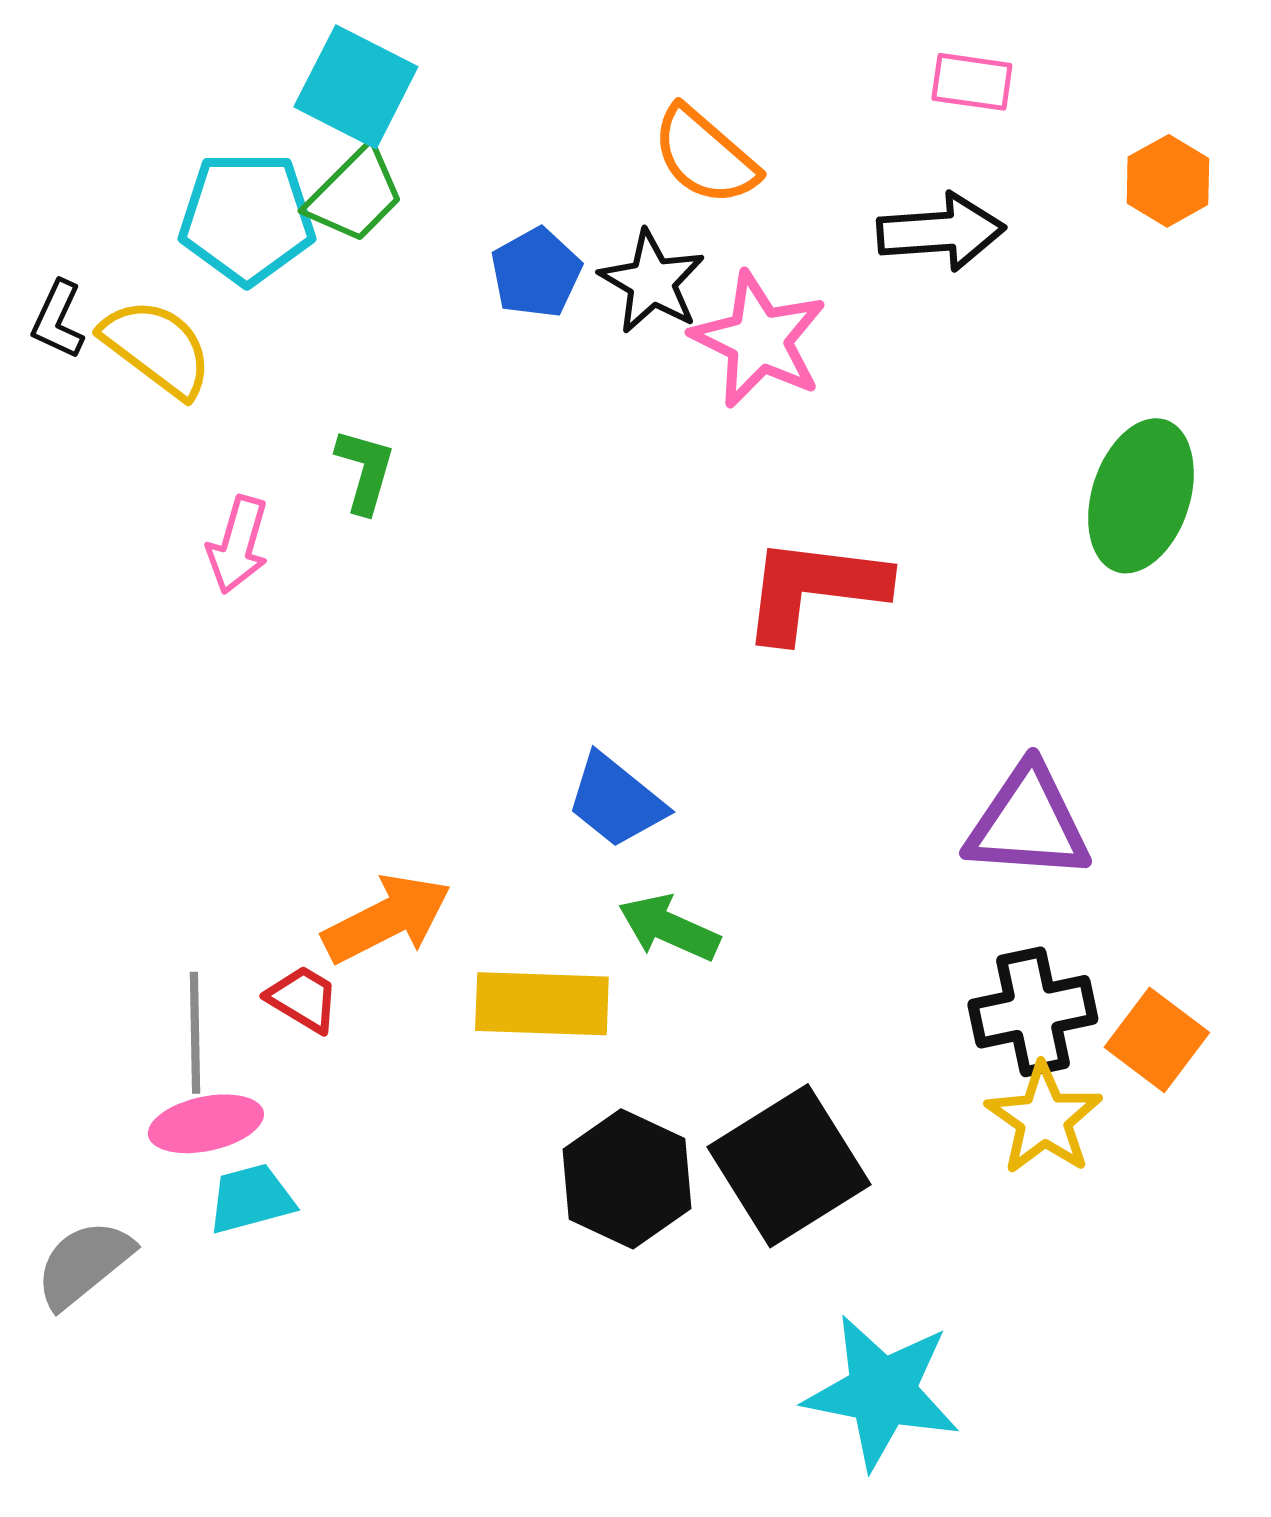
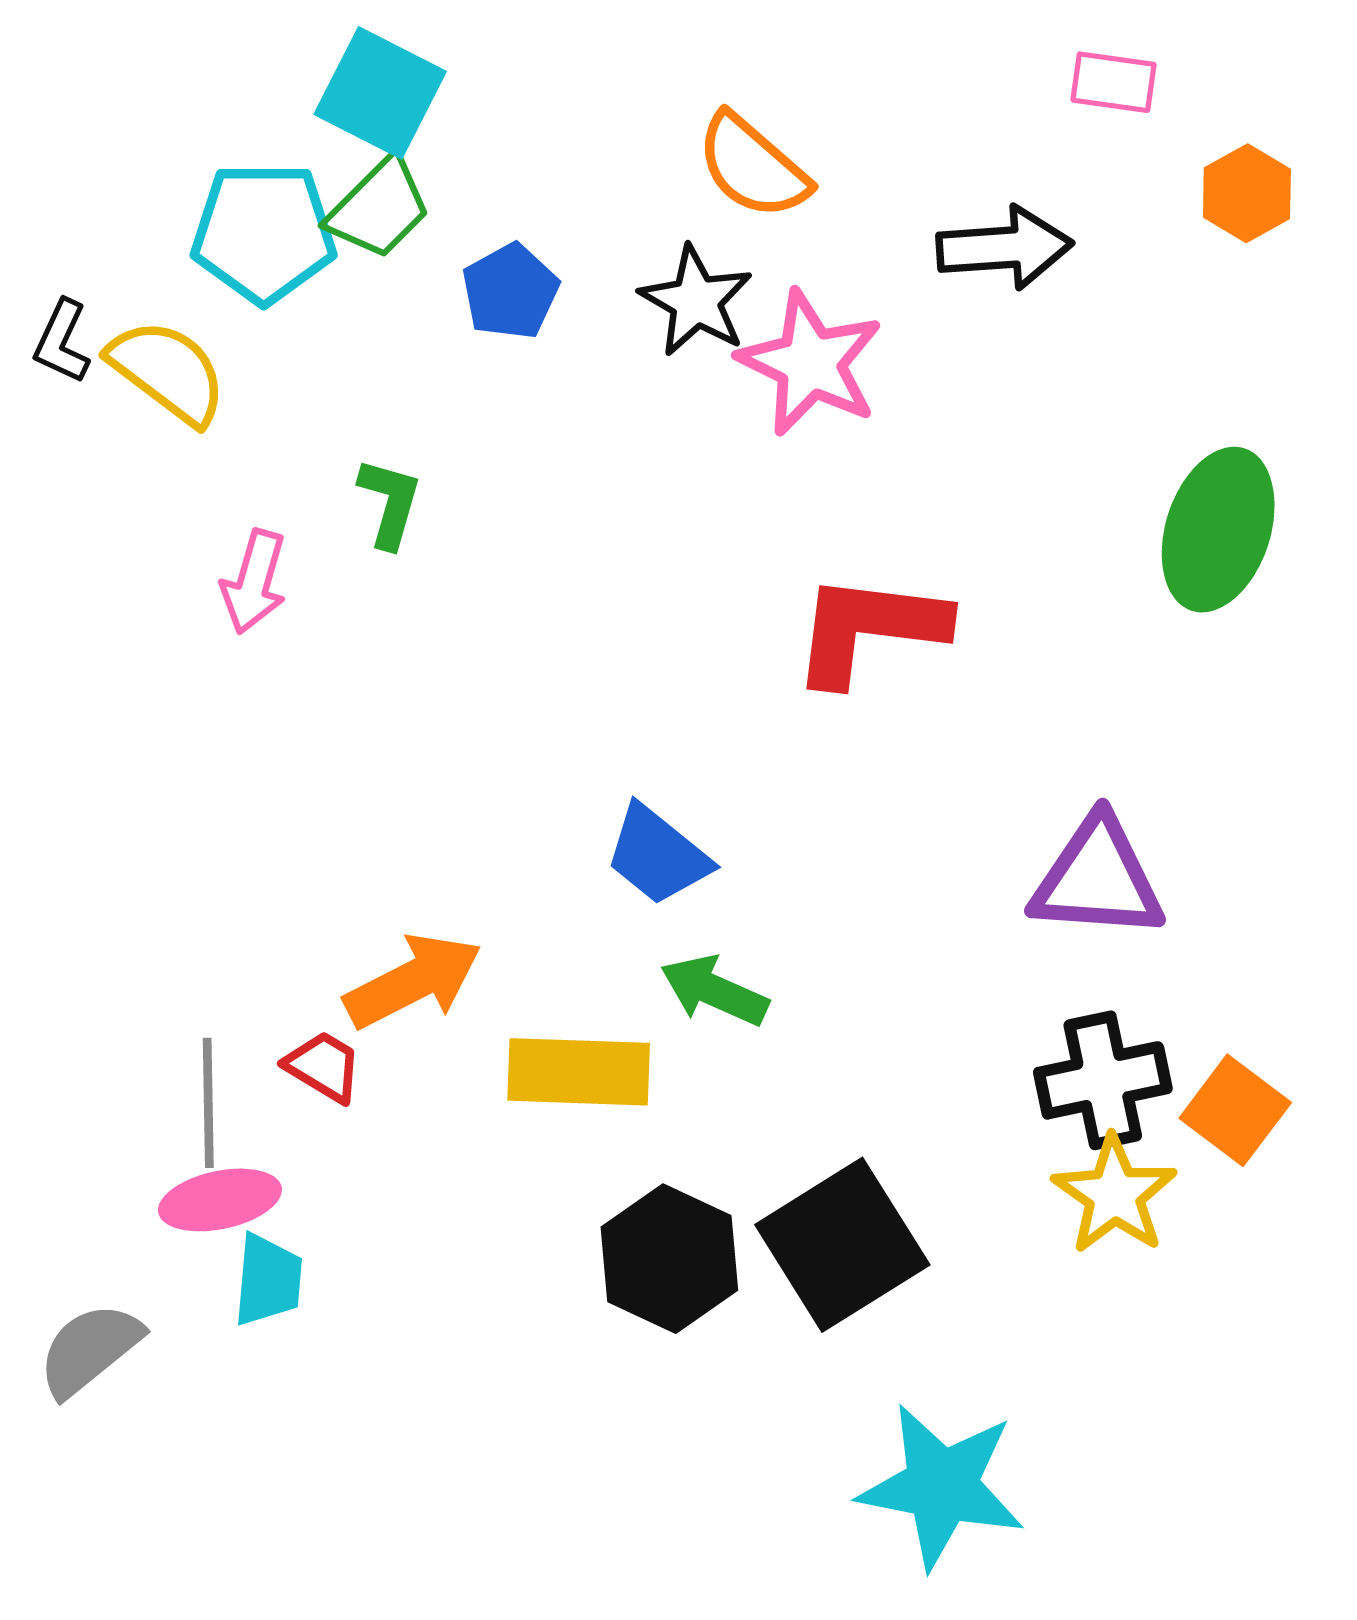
pink rectangle: (972, 82) -> (1114, 82), moved
blue pentagon: (536, 273) -> (510, 291), moved
cyan trapezoid: (251, 1199) -> (268, 1280), turned 110

